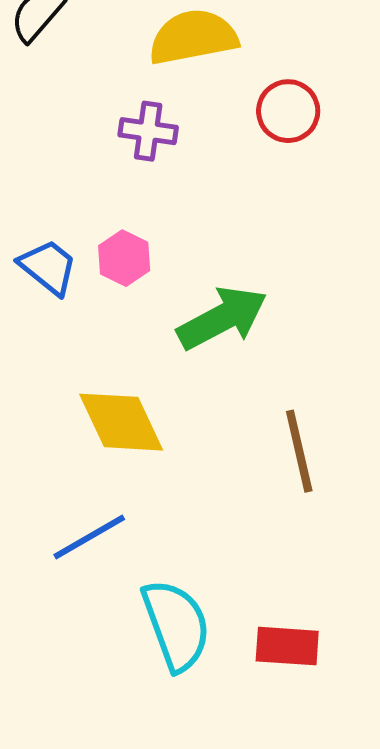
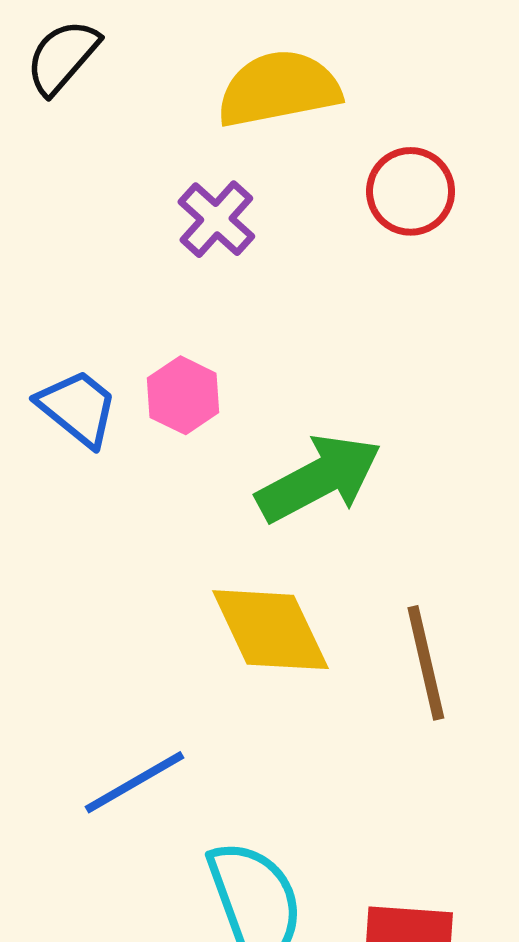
purple cross: (148, 131) -> (216, 219), turned 34
yellow diamond: (121, 422) -> (270, 630), moved

